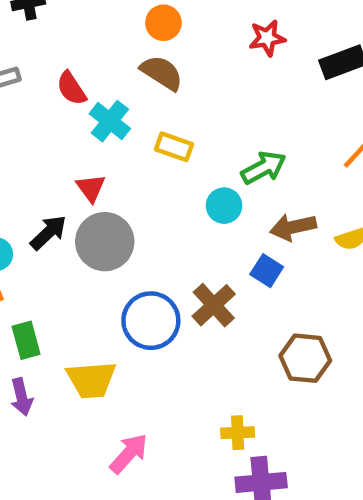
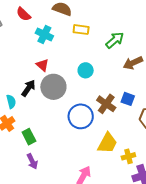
red semicircle: (71, 88) -> (23, 14), moved
yellow rectangle: (174, 147) -> (81, 30), moved
cyan circle: (224, 206) -> (86, 70), moved
blue square: (267, 271) -> (128, 99), moved
yellow trapezoid: (91, 380) -> (107, 143), moved, turned -45

